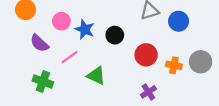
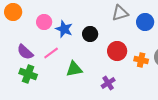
purple semicircle: (39, 43) -> (25, 52), moved
green triangle: (96, 76) -> (74, 69), turned -36
purple cross: (148, 92) -> (108, 83), moved

